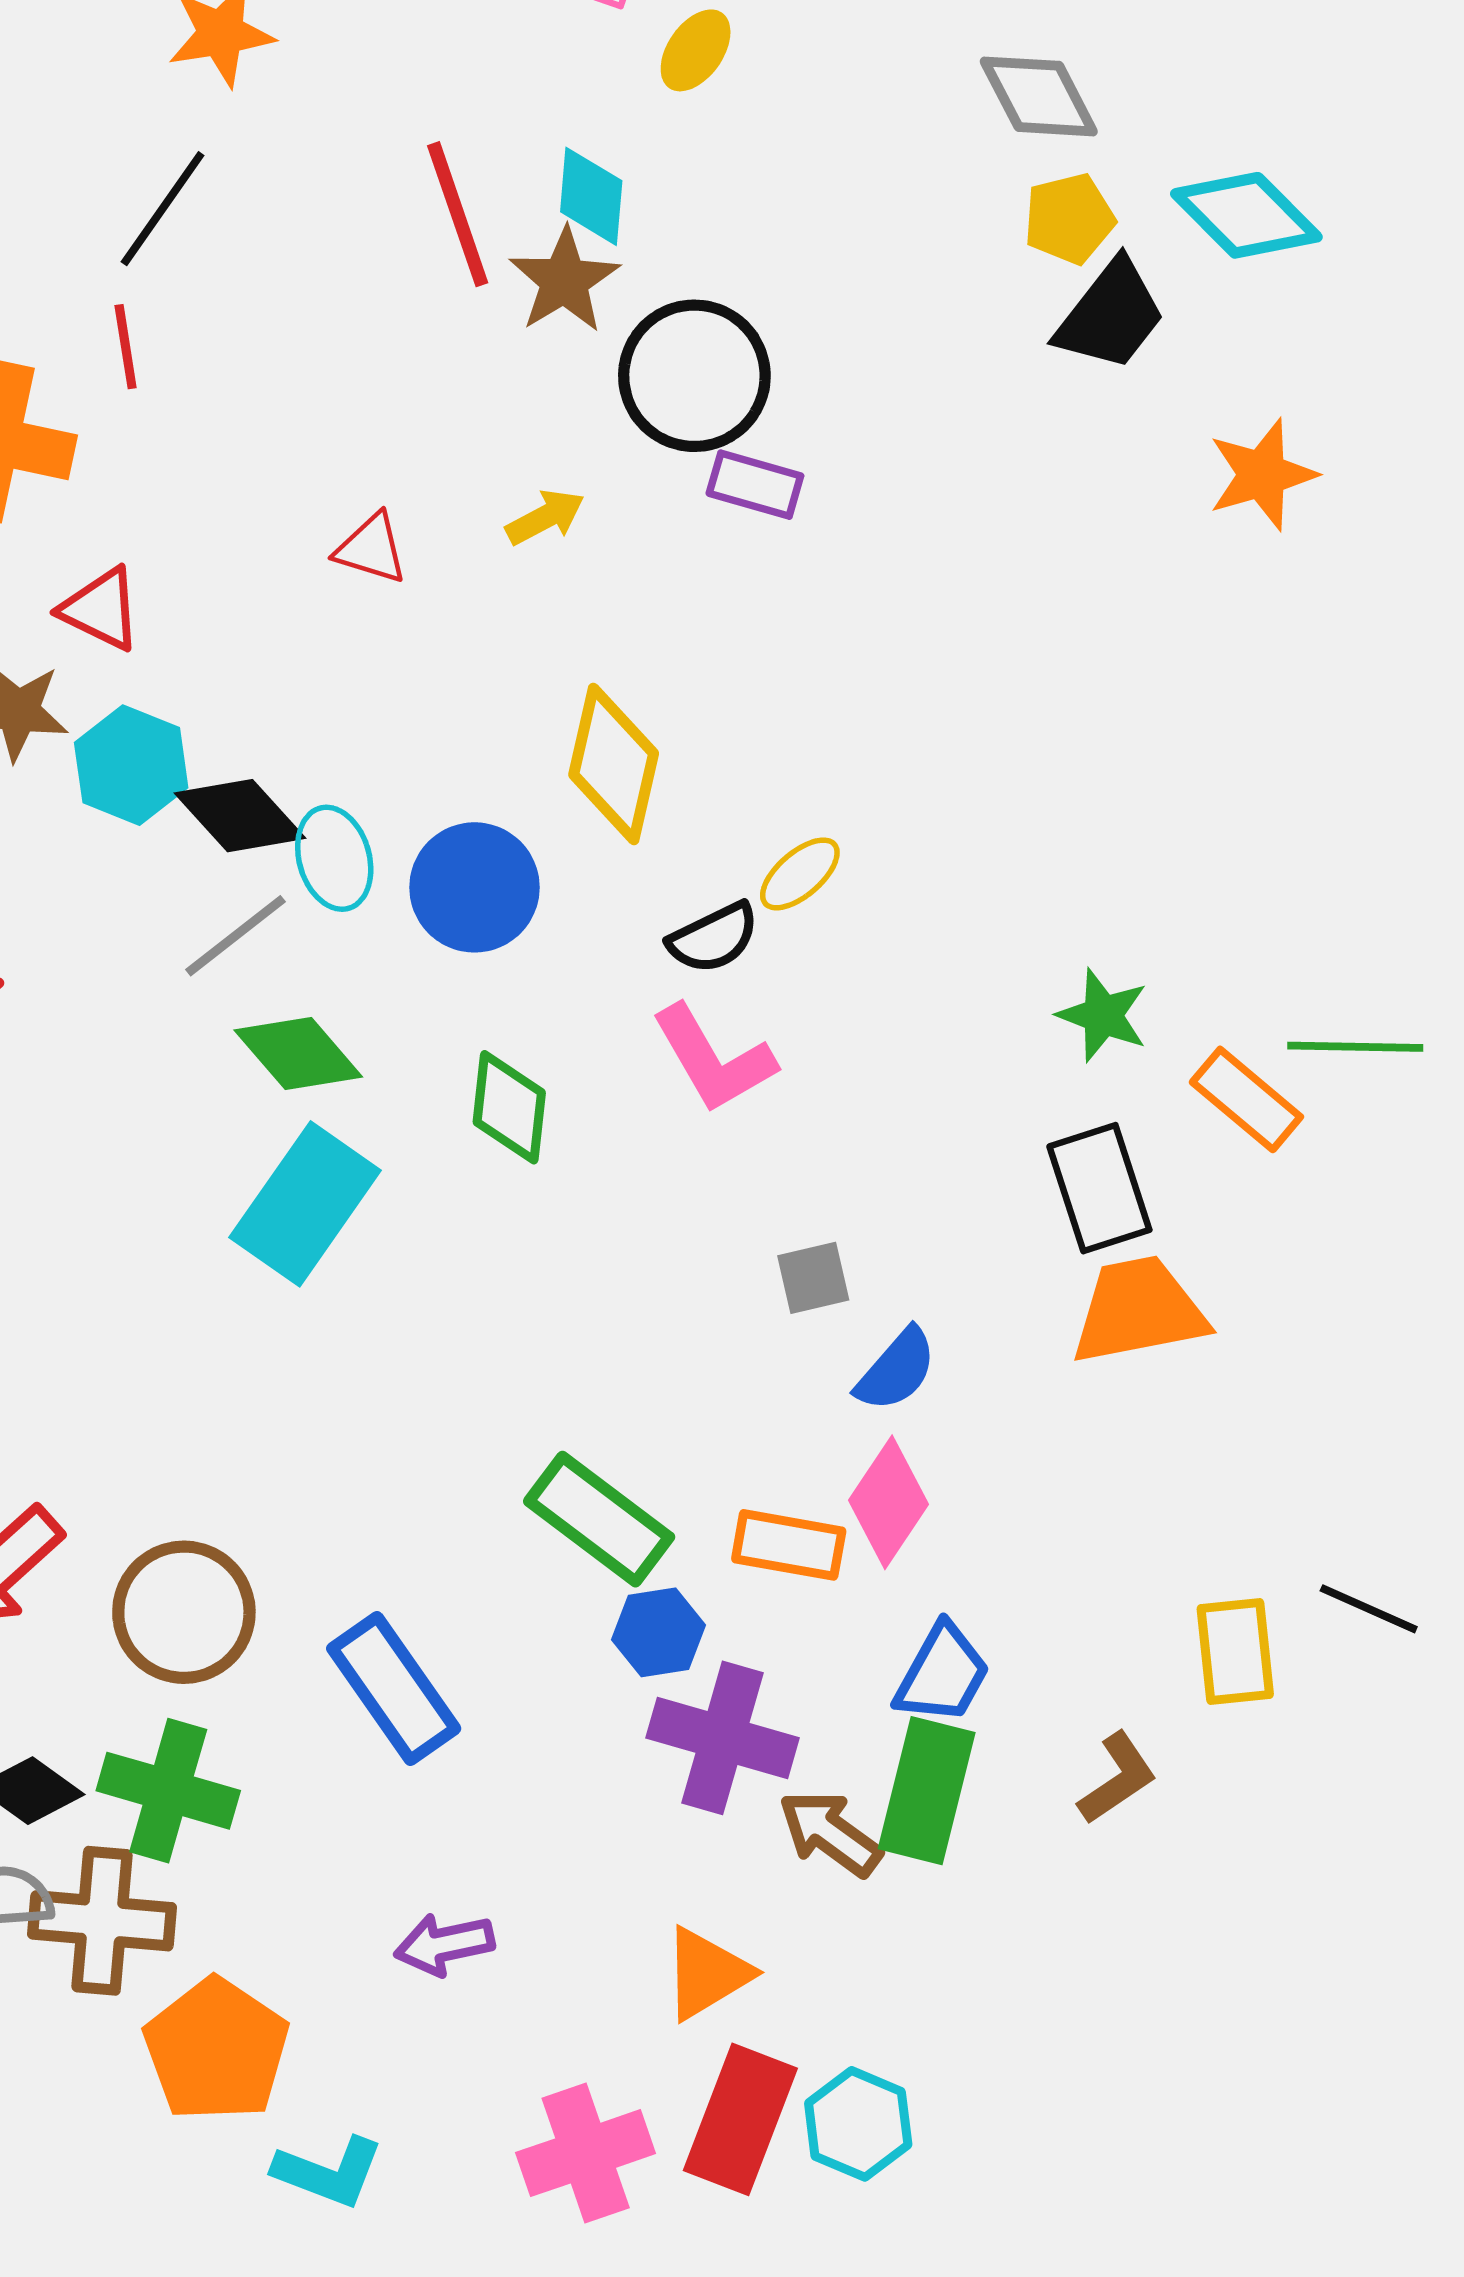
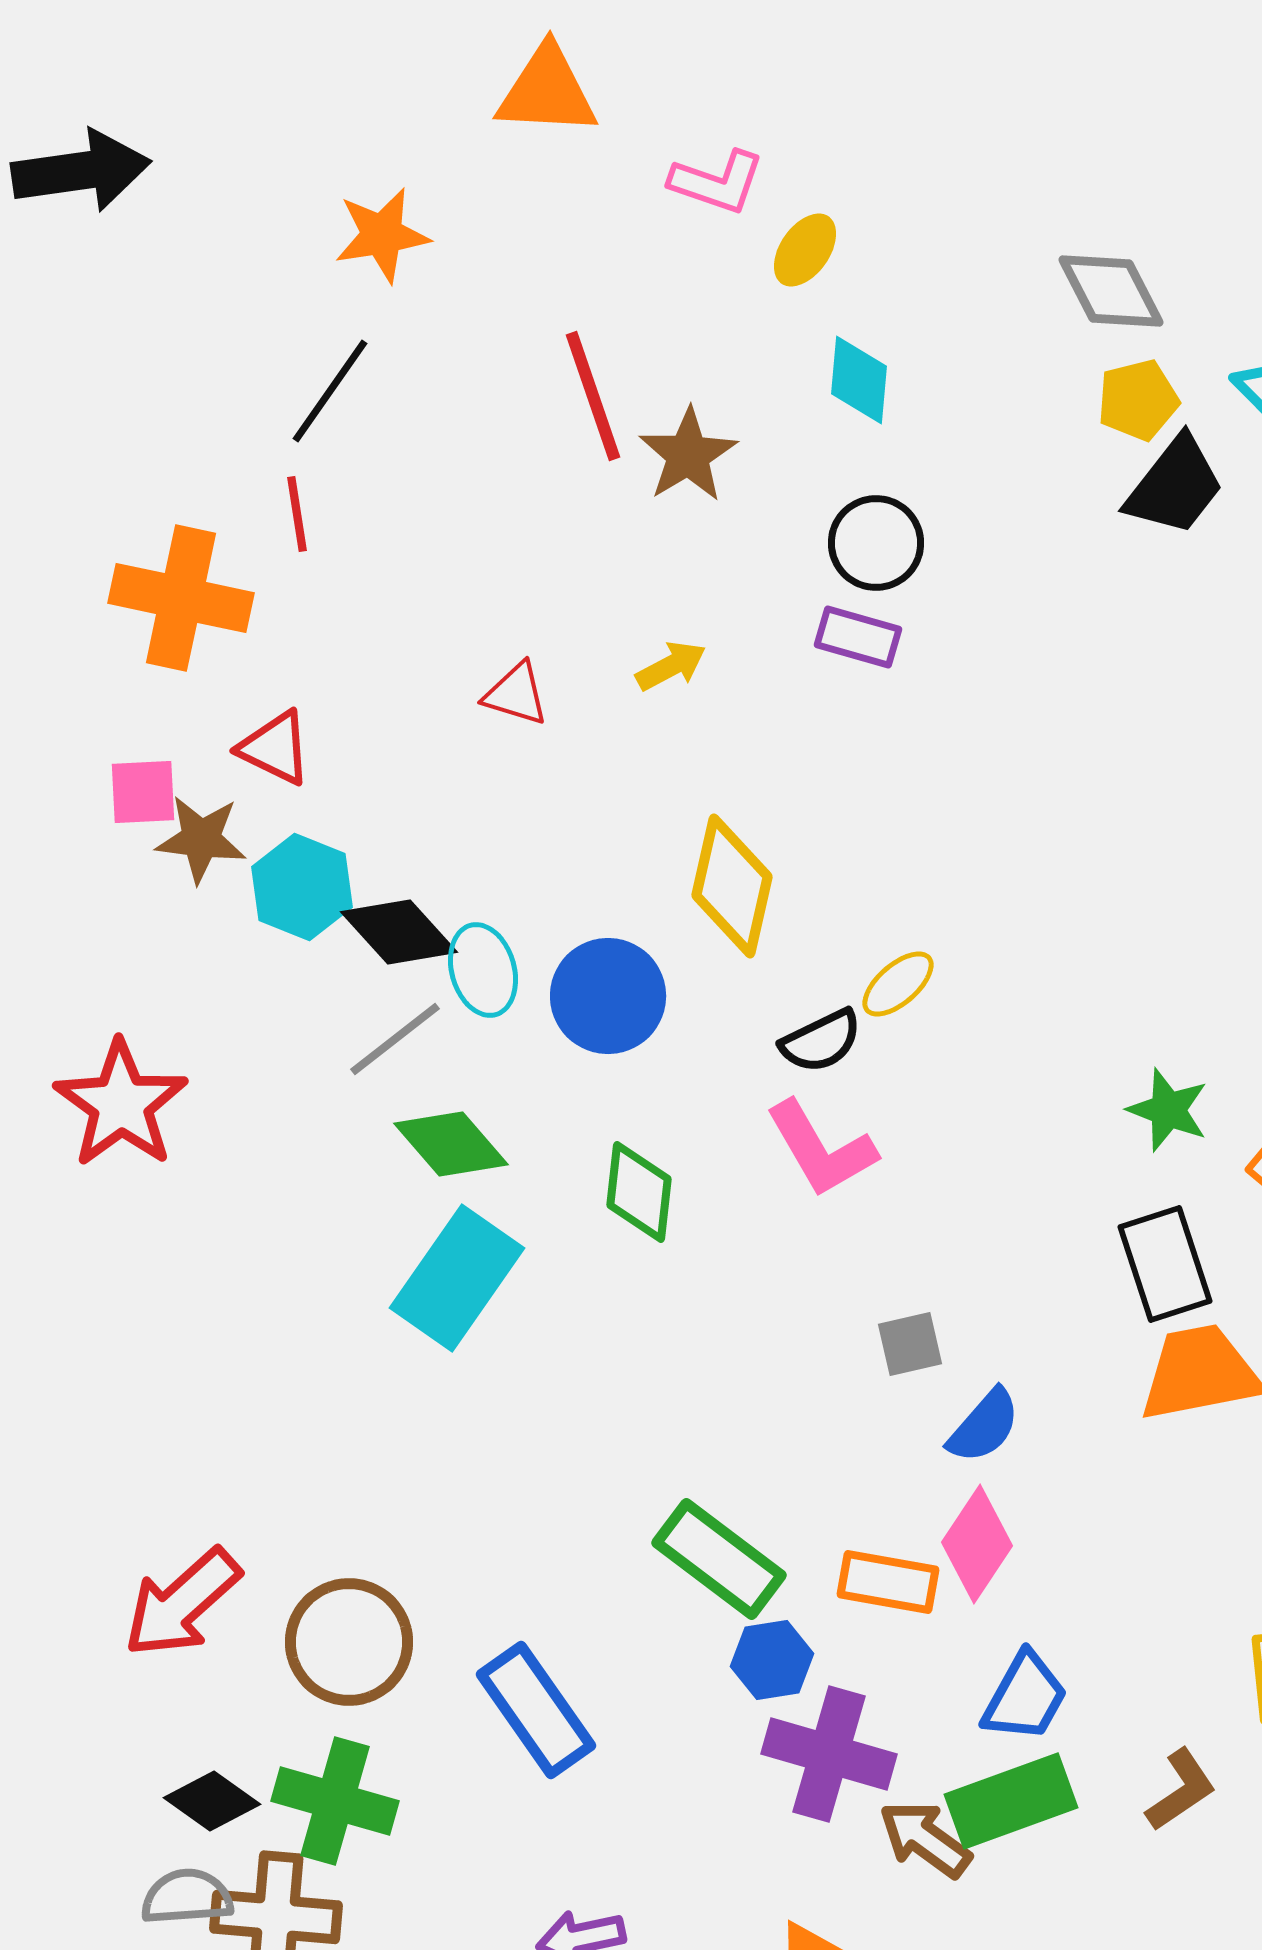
cyan diamond: (591, 196) -> (859, 380), moved
black circle: (694, 376) -> (876, 543), moved, size x0.7
green rectangle: (927, 1791) -> (1011, 1801), turned 56

